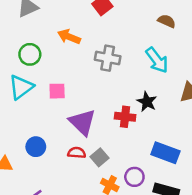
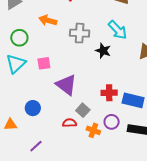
black star: (147, 102) -> (103, 51), moved
red cross: (125, 117) -> (109, 93), moved
red semicircle: (77, 153) -> (69, 123), moved

